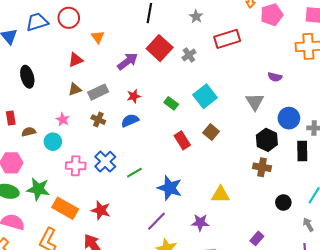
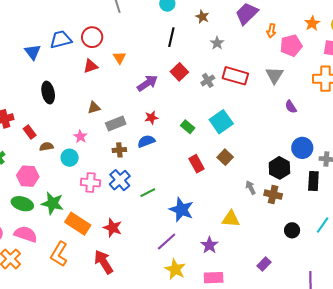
red rectangle: (227, 39) -> (235, 76), moved, turned 30
red square: (160, 48) -> (179, 72), size x0.7
red triangle: (76, 60) -> (91, 66), moved
purple semicircle: (275, 77) -> (291, 107), turned 40
gray rectangle: (98, 92) -> (116, 124), moved
gray triangle: (255, 102) -> (274, 75), moved
red rectangle: (11, 118) -> (30, 132), turned -32
brown cross: (98, 120) -> (119, 150), moved, turned -32
purple star: (200, 222) -> (209, 245), turned 30
gray arrow: (308, 225) -> (251, 188), moved

